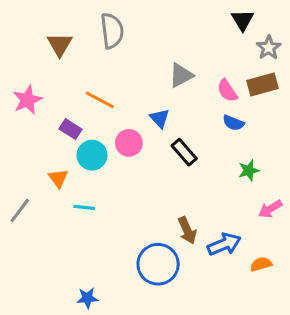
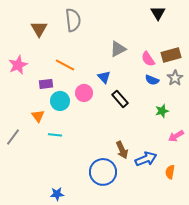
gray star: (269, 48) -> (175, 78), moved
purple rectangle: (70, 129) -> (46, 84), turned -40
orange semicircle: (261, 264) -> (170, 172), turned -64

